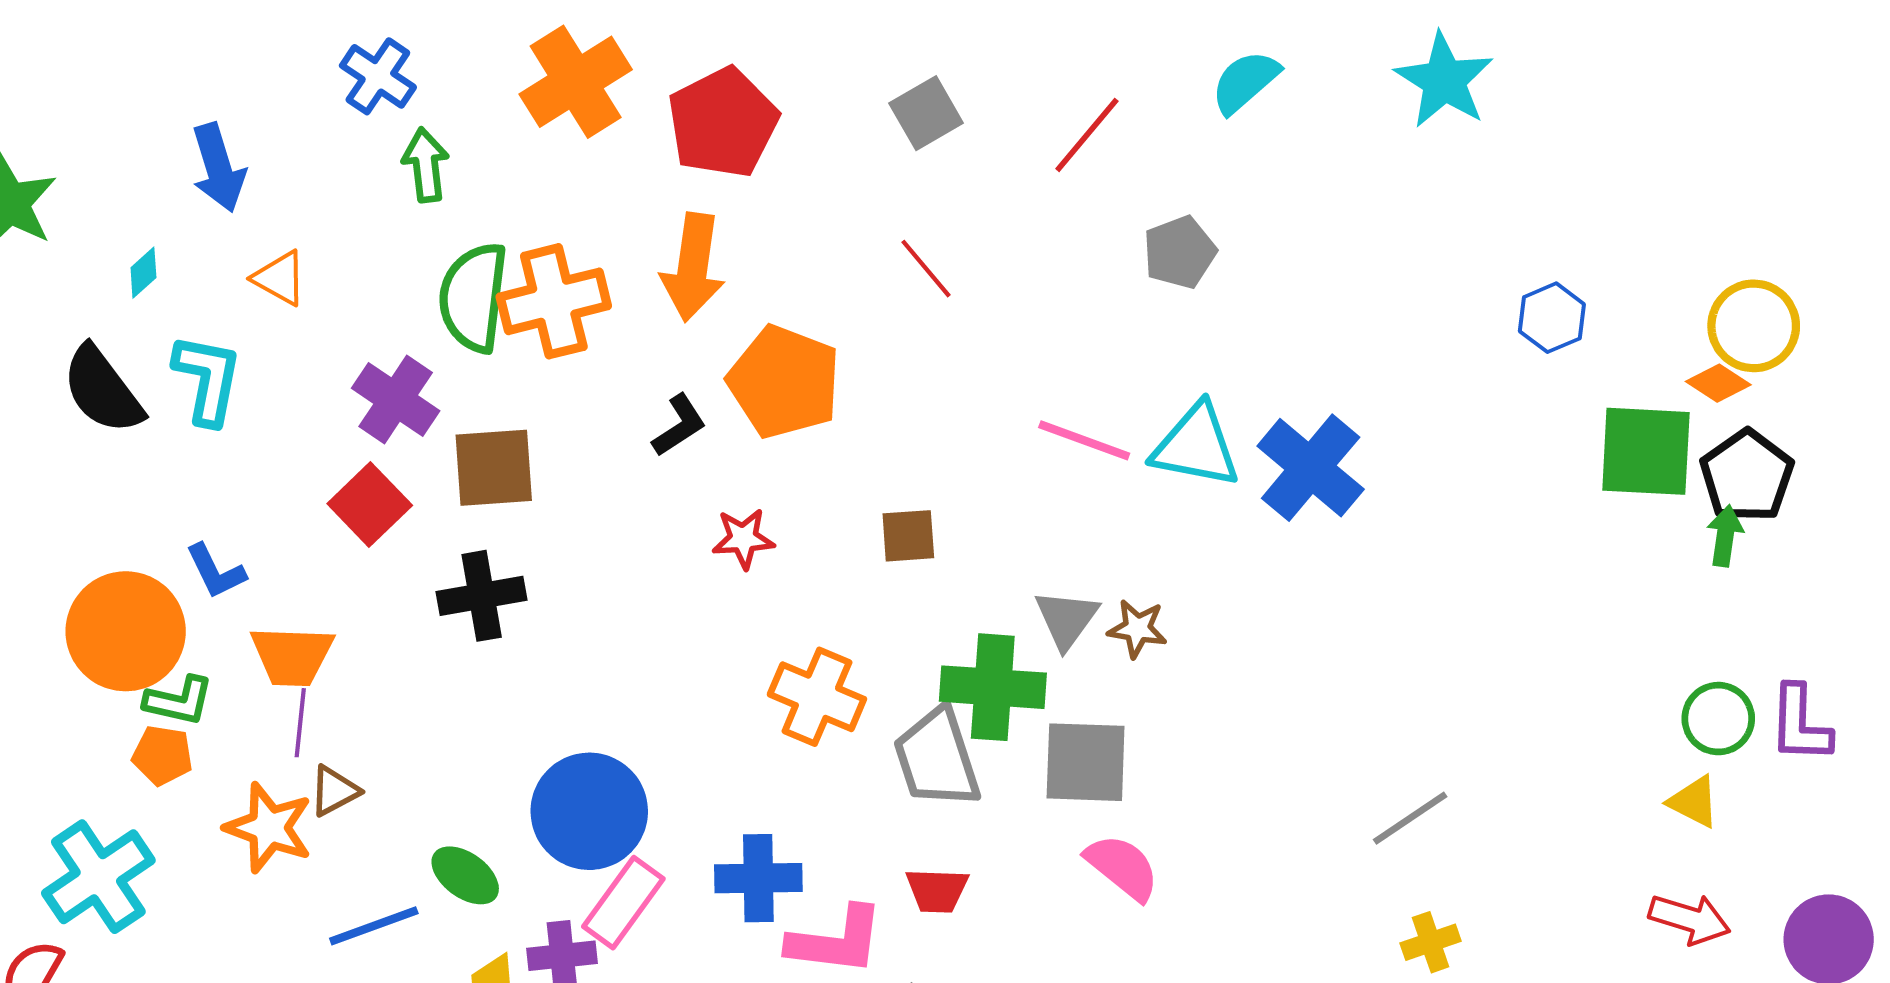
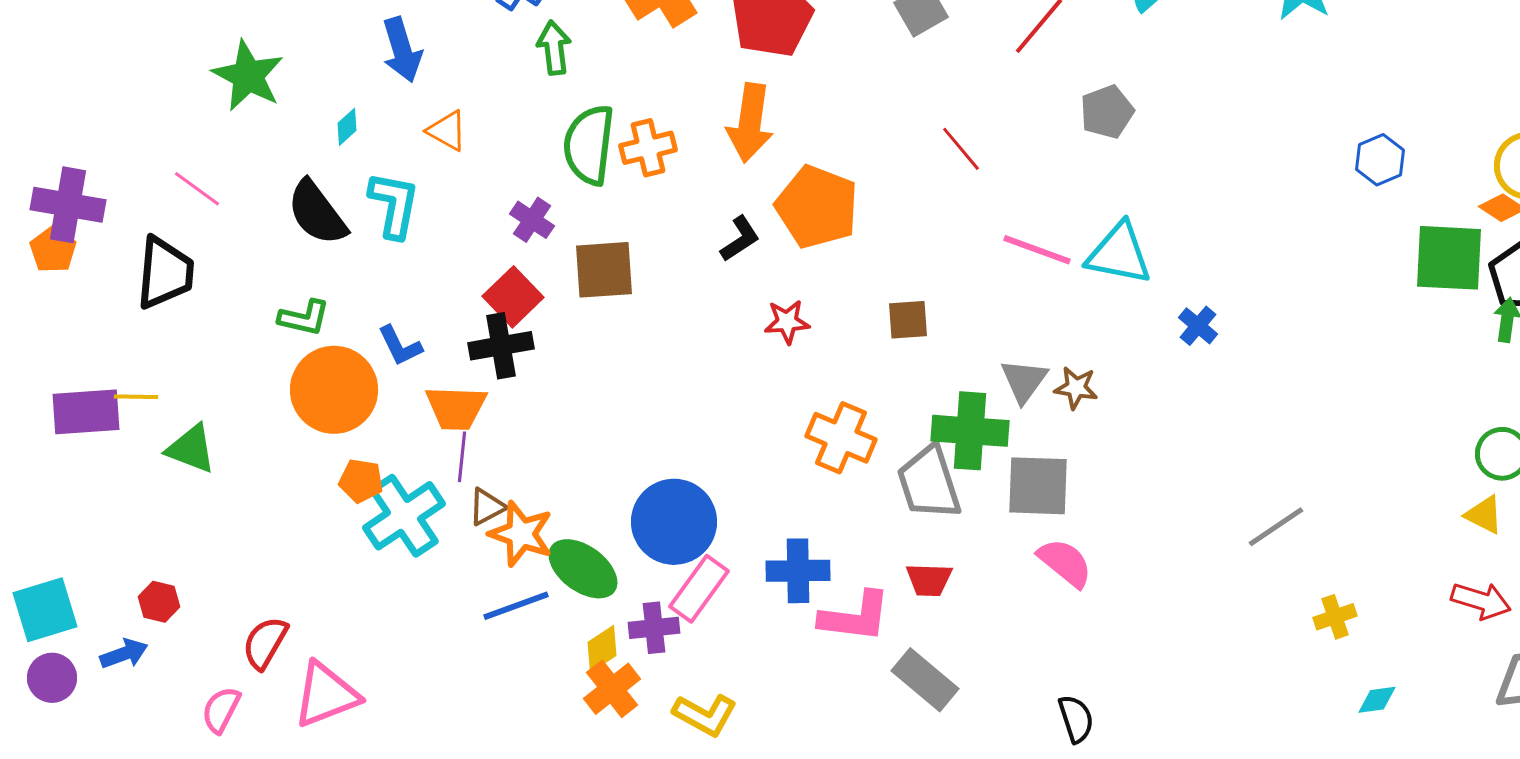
red line: (926, 269) -> (961, 149), moved
orange cross: (554, 301) -> (648, 148), size x0.7
purple cross: (396, 400) -> (532, 220), size x0.7
blue cross: (1311, 468) -> (1198, 326), moved, size x0.5
black cross: (482, 596) -> (501, 346), moved
green L-shape: (179, 701) -> (304, 318), moved
orange star: (269, 828) -> (521, 534), moved
green ellipse: (465, 875) -> (583, 569), size x1.4
cyan cross: (98, 877) -> (404, 516), moved
yellow cross: (1431, 942) -> (1335, 617), moved

